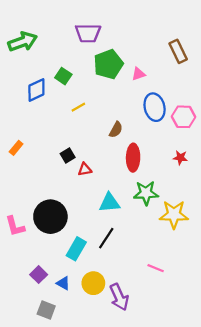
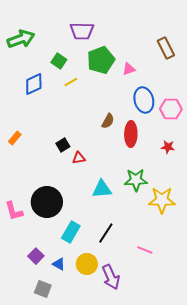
green square: (63, 76) -> (59, 61), moved
yellow line: (78, 107) -> (71, 82), moved
red ellipse: (133, 158) -> (131, 134), moved
black line: (106, 238) -> (106, 233), moved

